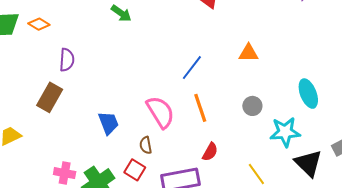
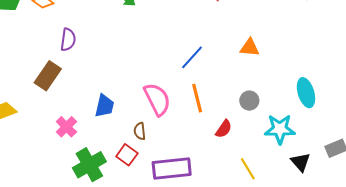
blue trapezoid: (108, 123) -> (104, 106), turned 30
red semicircle: (210, 152) -> (224, 129), moved
black triangle: (308, 163) -> (301, 162), size x0.7
pink cross: (65, 173) -> (66, 127), moved, turned 30

